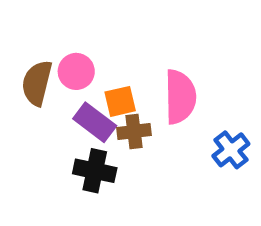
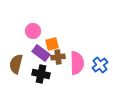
brown semicircle: (37, 83) -> (16, 64), moved
pink semicircle: (180, 97) -> (77, 63), moved

